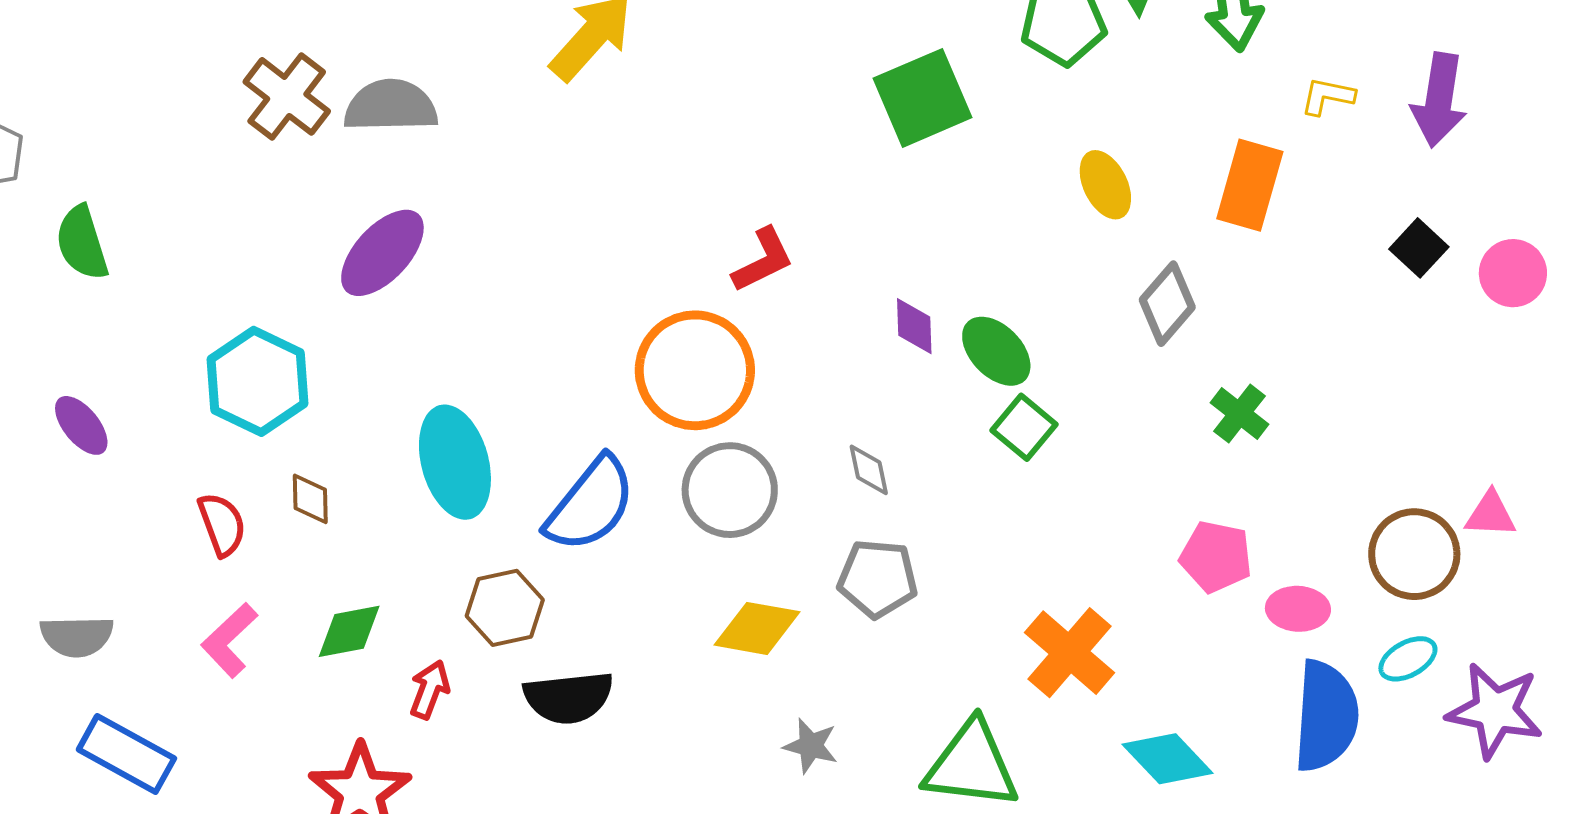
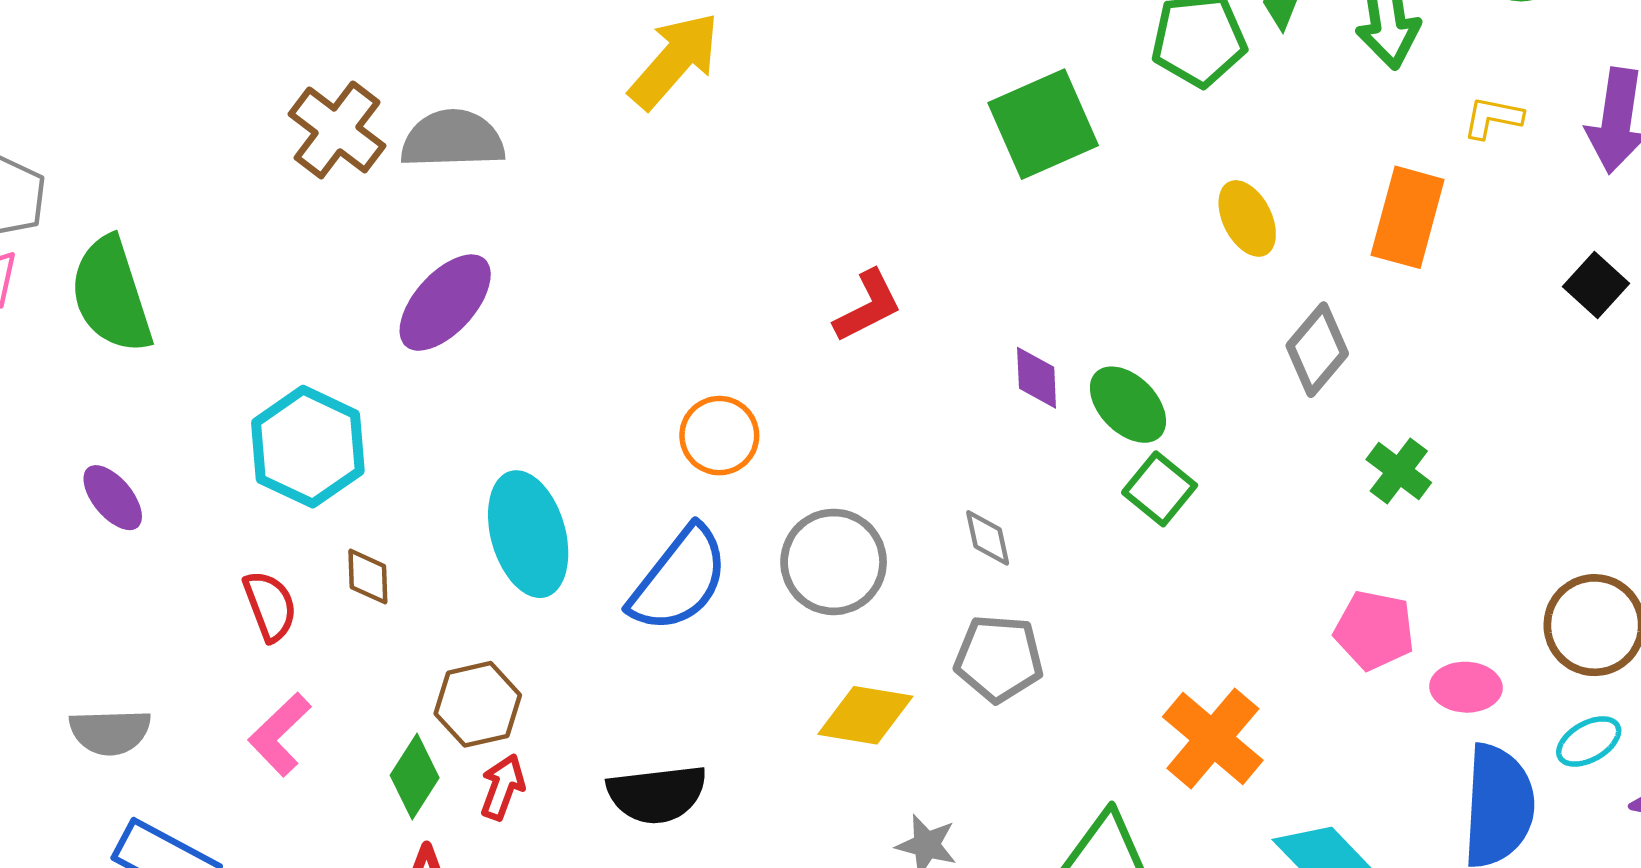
green semicircle: (82, 243) -> (111, 295), size x1.4
orange circle: (695, 370) -> (719, 436), moved, size x0.6
brown hexagon: (505, 608) -> (478, 704), moved
green diamond: (349, 631) -> (415, 777), moved, turned -46

